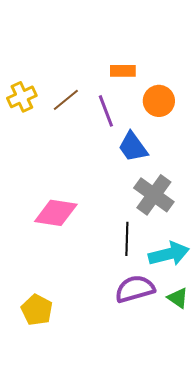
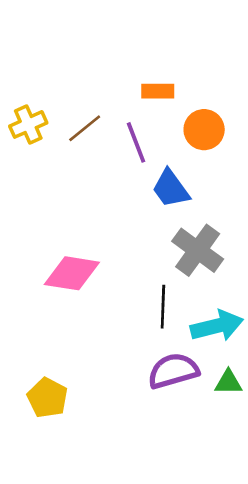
green triangle: (178, 298) -> (228, 382), turned -35

